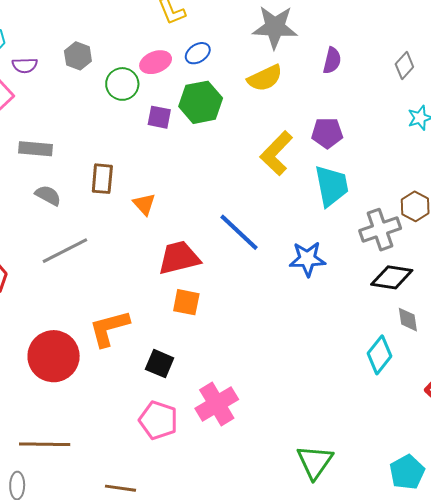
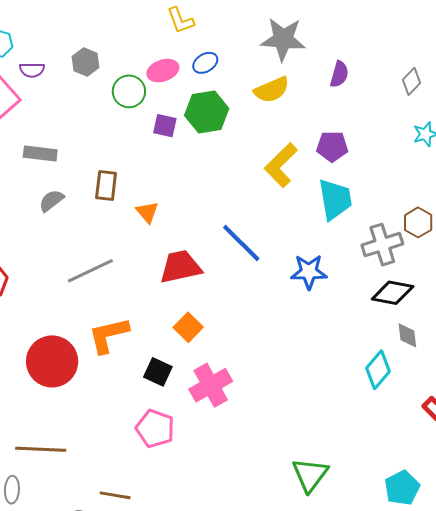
gray semicircle: (48, 195) -> (51, 201), turned -68
gray line: (65, 251) -> (90, 271), moved
orange square: (186, 302) -> (188, 327), moved, turned 32
pink cross: (217, 404) -> (211, 385), moved

